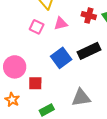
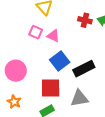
pink triangle: (61, 24) -> (53, 36), moved, turned 40
black rectangle: (89, 51) -> (84, 69), moved
red square: (35, 83) -> (51, 88), moved, size x1.5

